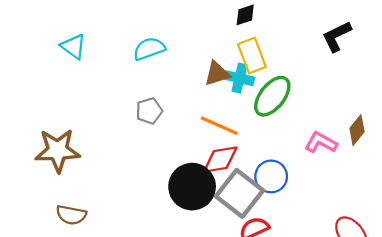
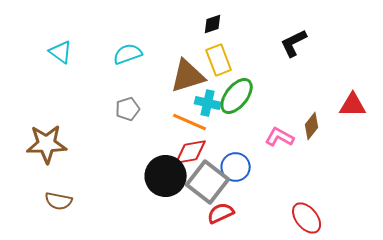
brown triangle: (217, 74) -> (188, 76), size x1.5
cyan cross: (240, 78) -> (208, 103), moved

